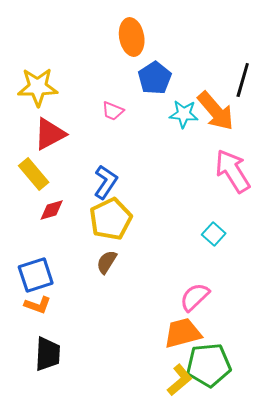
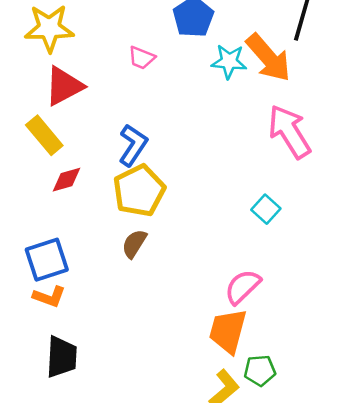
orange trapezoid: (183, 333) -> (228, 331), turned -60
green pentagon: (209, 365) -> (260, 370), size x0.6

